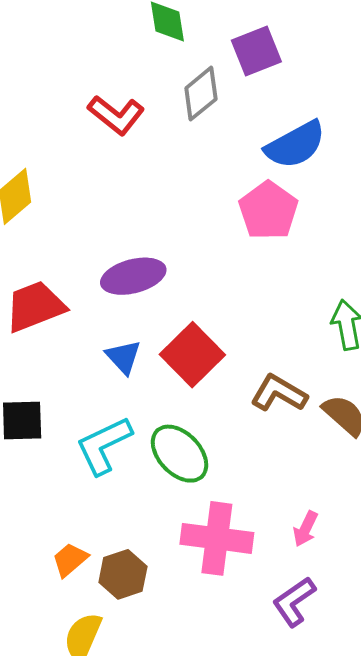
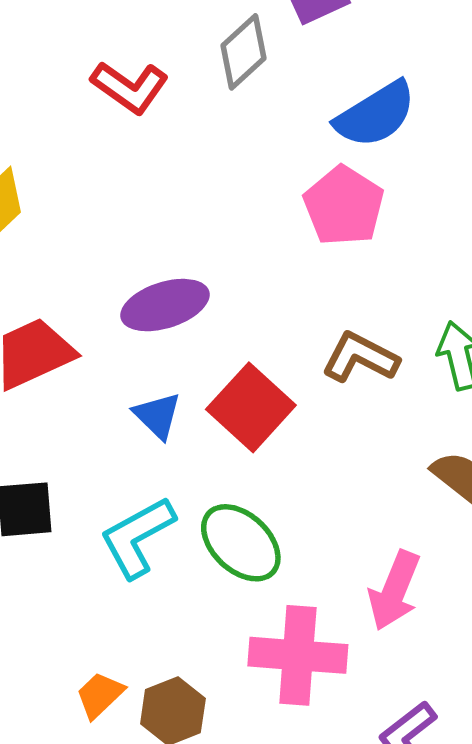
brown L-shape: (279, 393) -> (360, 357), moved
pink arrow: (305, 529) -> (394, 591), moved, size x1.6

